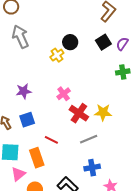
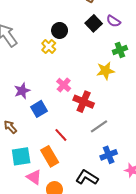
purple semicircle: (122, 44) -> (113, 21), turned -80
yellow star: (103, 112) -> (105, 71), moved
blue square: (27, 120) -> (39, 109), moved
red line: (51, 140) -> (61, 135), turned 32
pink triangle: (18, 174) -> (34, 177), turned -35

